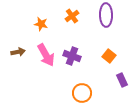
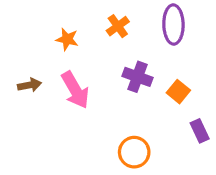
purple cross: (72, 56) -> (137, 77), moved

